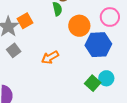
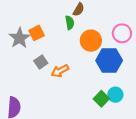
gray square: (14, 50) -> (41, 62), moved

